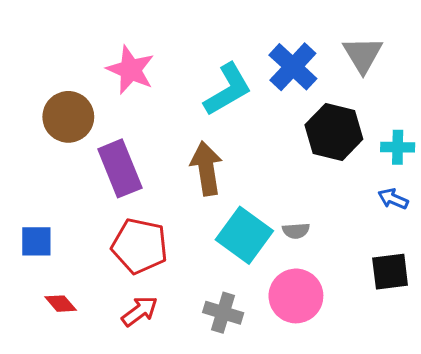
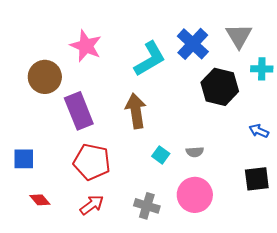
cyan cross: (398, 147) -> (262, 69), moved
cyan square: (244, 235) -> (161, 155), size x0.5

